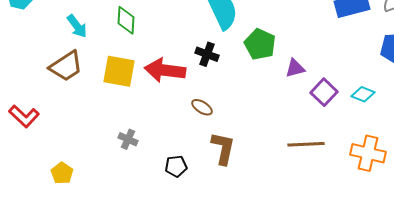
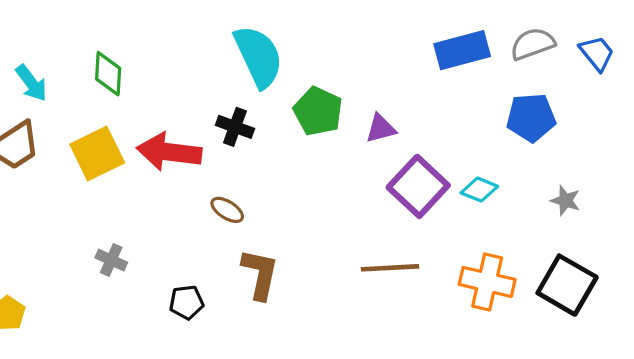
purple triangle: (295, 68) -> (381, 128), moved
yellow square: (119, 71) -> (97, 153), turned -36
purple square: (324, 92) -> (418, 186), size x1.4

